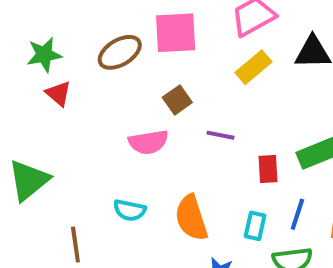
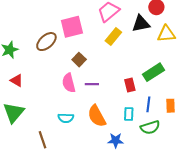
red triangle: (58, 94) -> (17, 81), moved
purple line: (221, 135) -> (92, 84), moved
pink semicircle: (148, 142) -> (69, 83), turned 96

